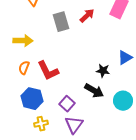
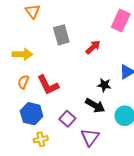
red arrow: (87, 16) -> (93, 47), moved
purple triangle: (74, 125) -> (90, 137), moved

